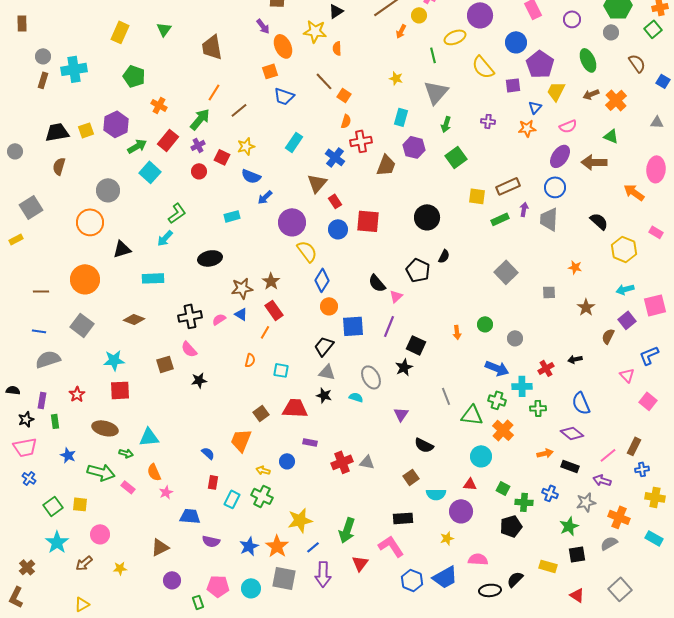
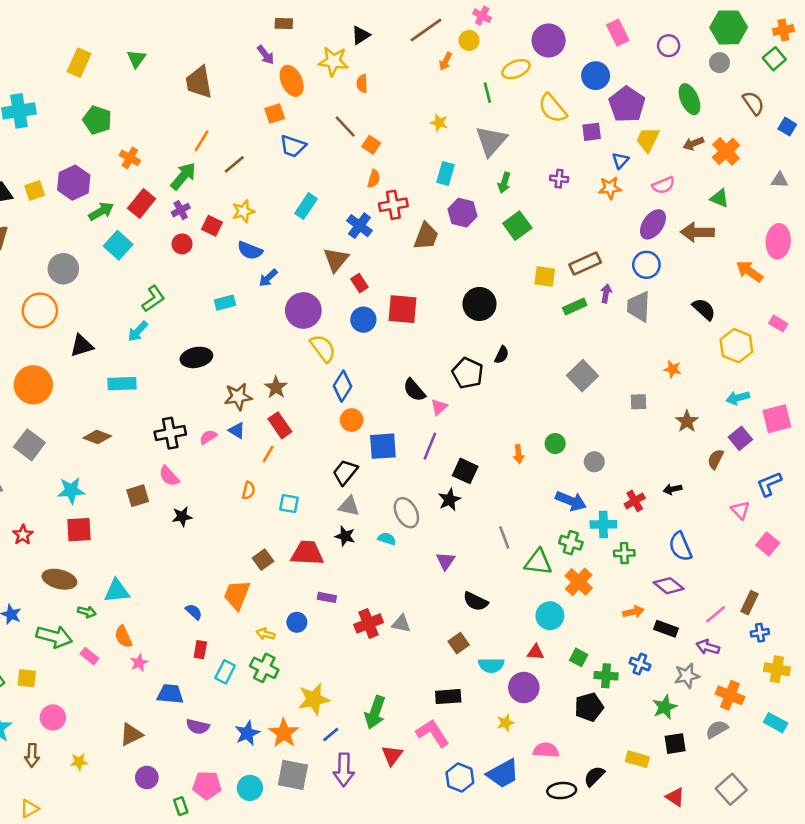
brown arrow: (84, 563) -> (32, 755), turned -48

